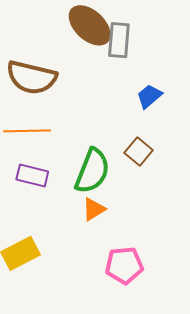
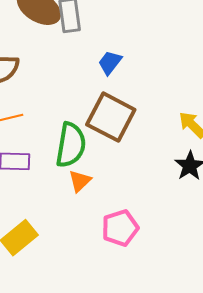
brown square: (139, 151) -> (111, 117), size x1.8

